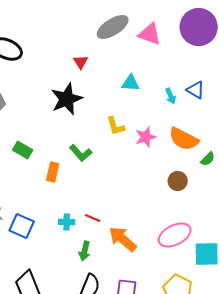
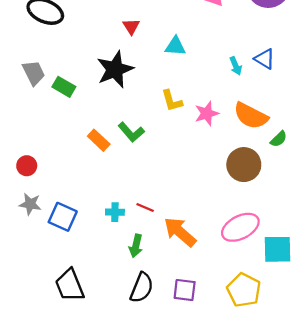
cyan triangle: (131, 83) -> (175, 46), moved
green rectangle: (23, 150) -> (64, 87), moved
orange rectangle: (53, 172) -> (99, 140), moved, turned -60
brown circle: (178, 181) -> (244, 165), size x1.5

